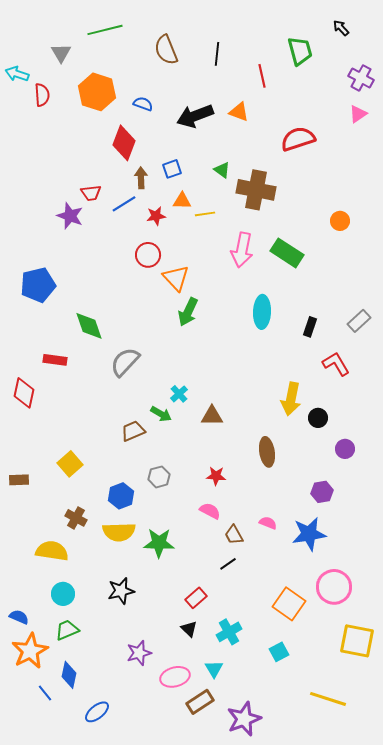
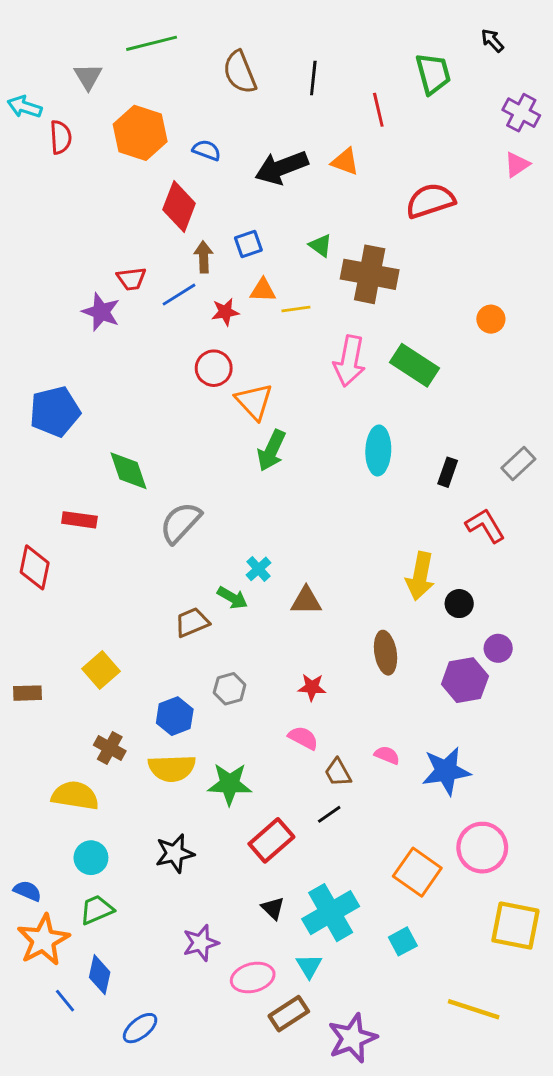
purple hexagon: (322, 492) -> (465, 680), moved, size x1.4
red rectangle: (196, 598) -> (271, 840), moved, size x1.4
cyan cross: (229, 632) -> (331, 913), size x1.5

